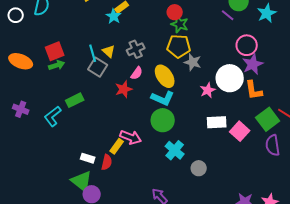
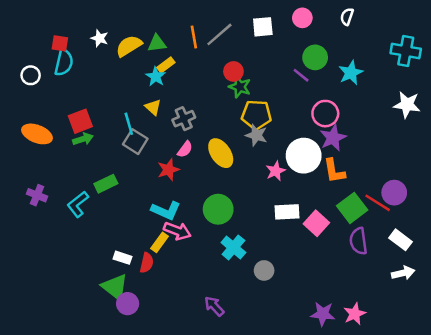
yellow pentagon: (179, 46) -> (256, 115), moved
yellow triangle: (109, 51) -> (153, 107), moved
cyan L-shape: (163, 98) -> (166, 210), moved

